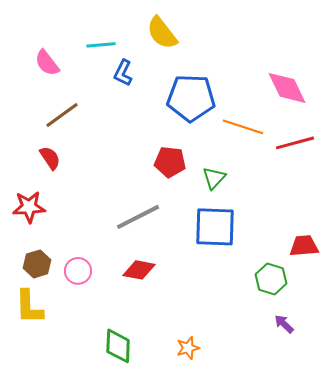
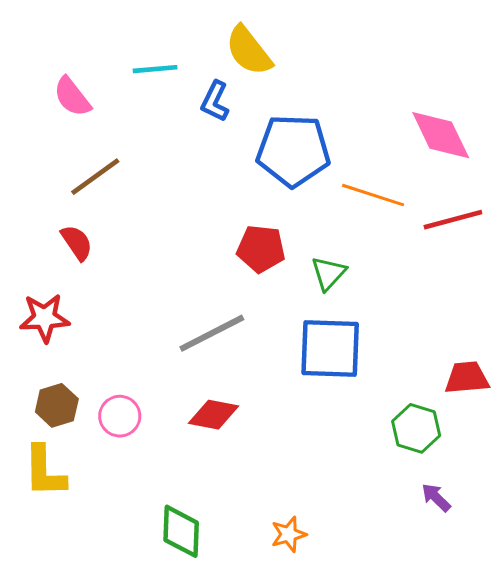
blue L-shape: (123, 73) -> (215, 101), moved

